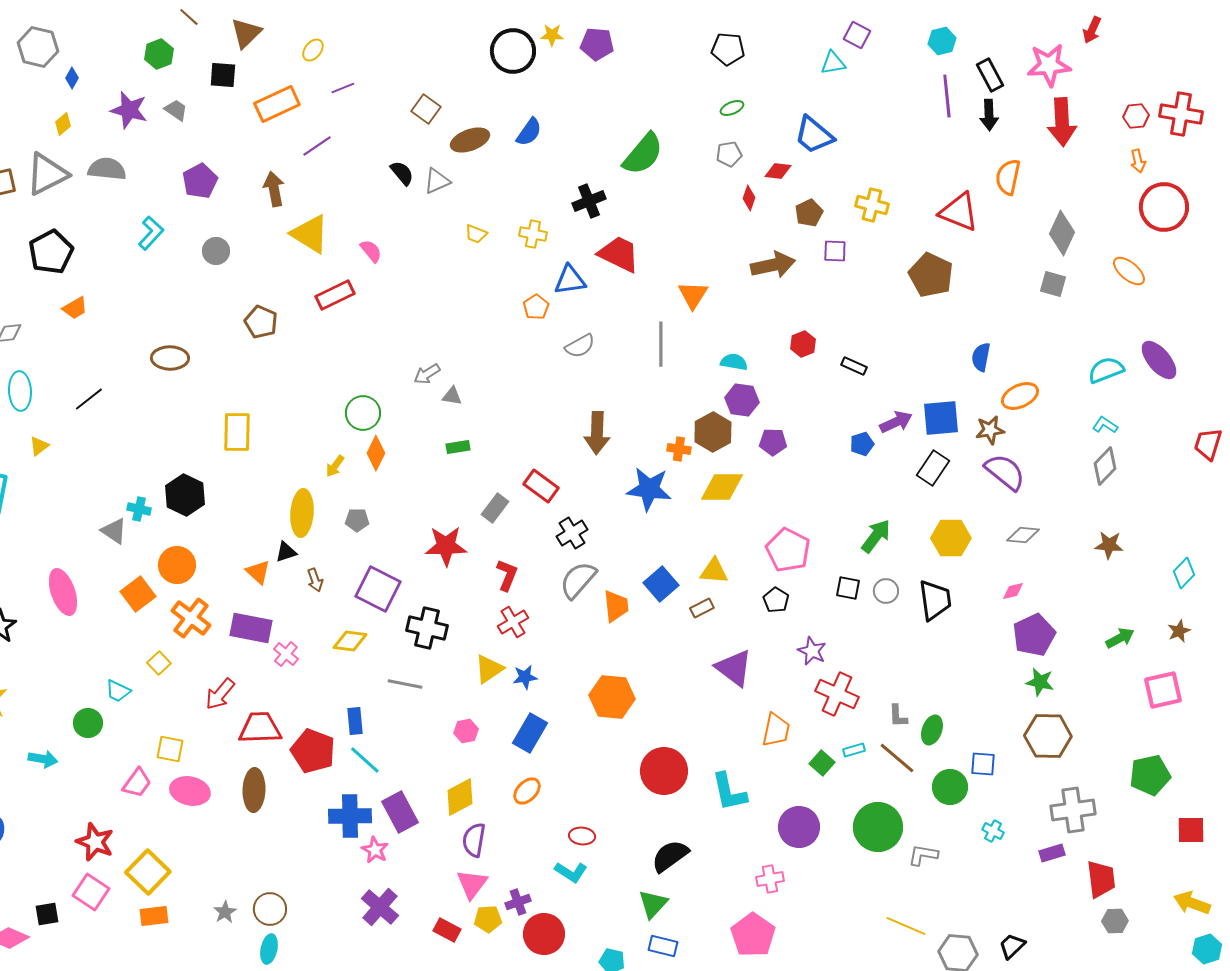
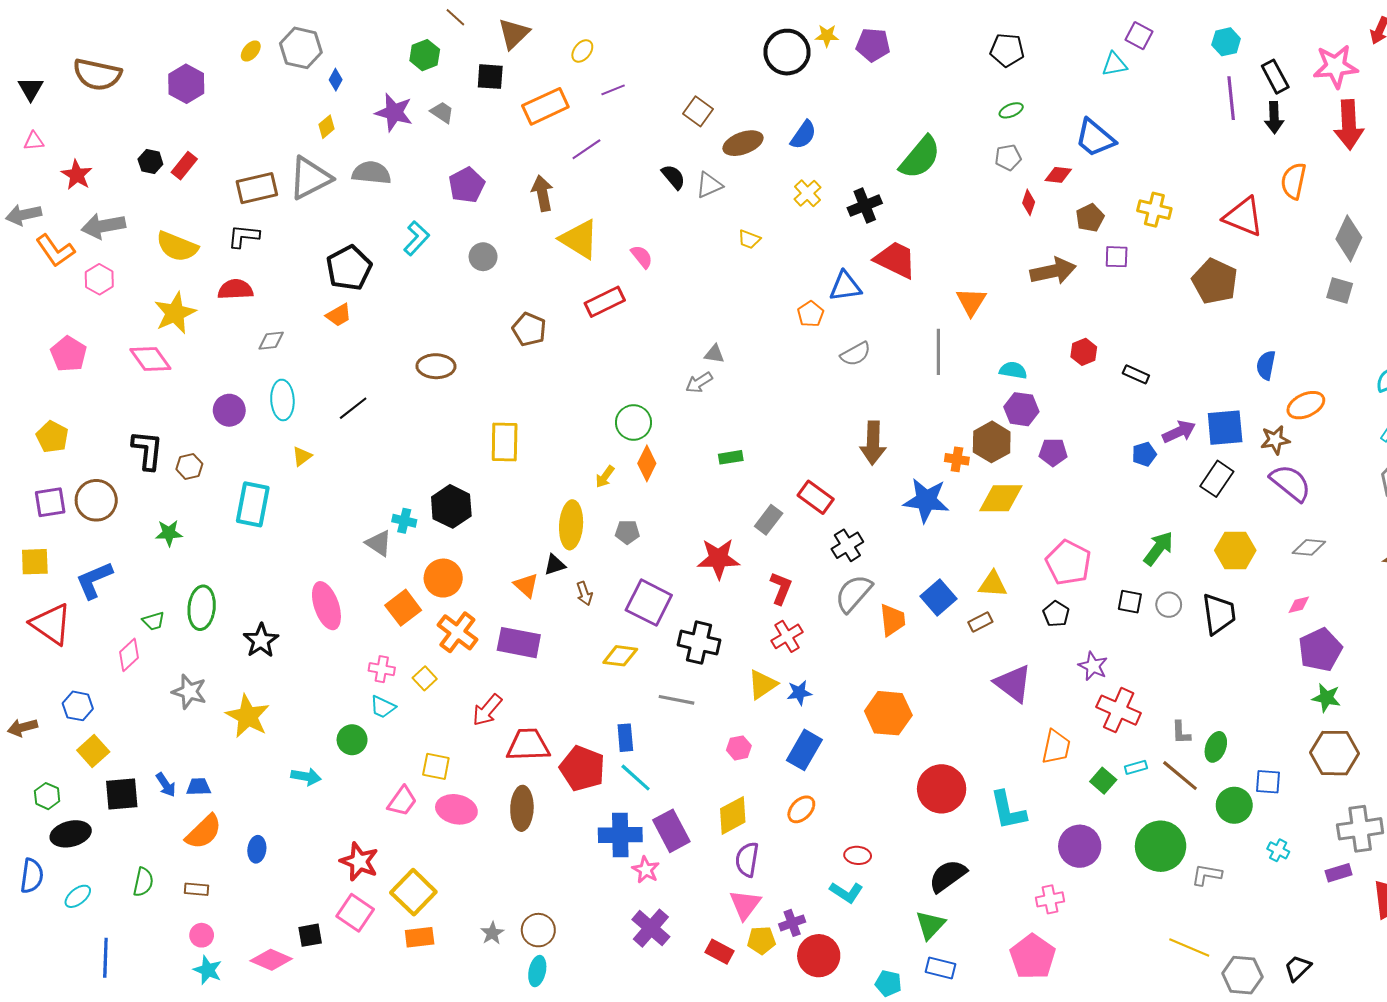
yellow cross: (533, 234) -> (807, 193), moved, turned 36
black pentagon: (51, 252) -> (349, 268), moved
gray triangle: (452, 396) -> (714, 354), moved
pink cross: (286, 654) -> (382, 669), moved, turned -30

